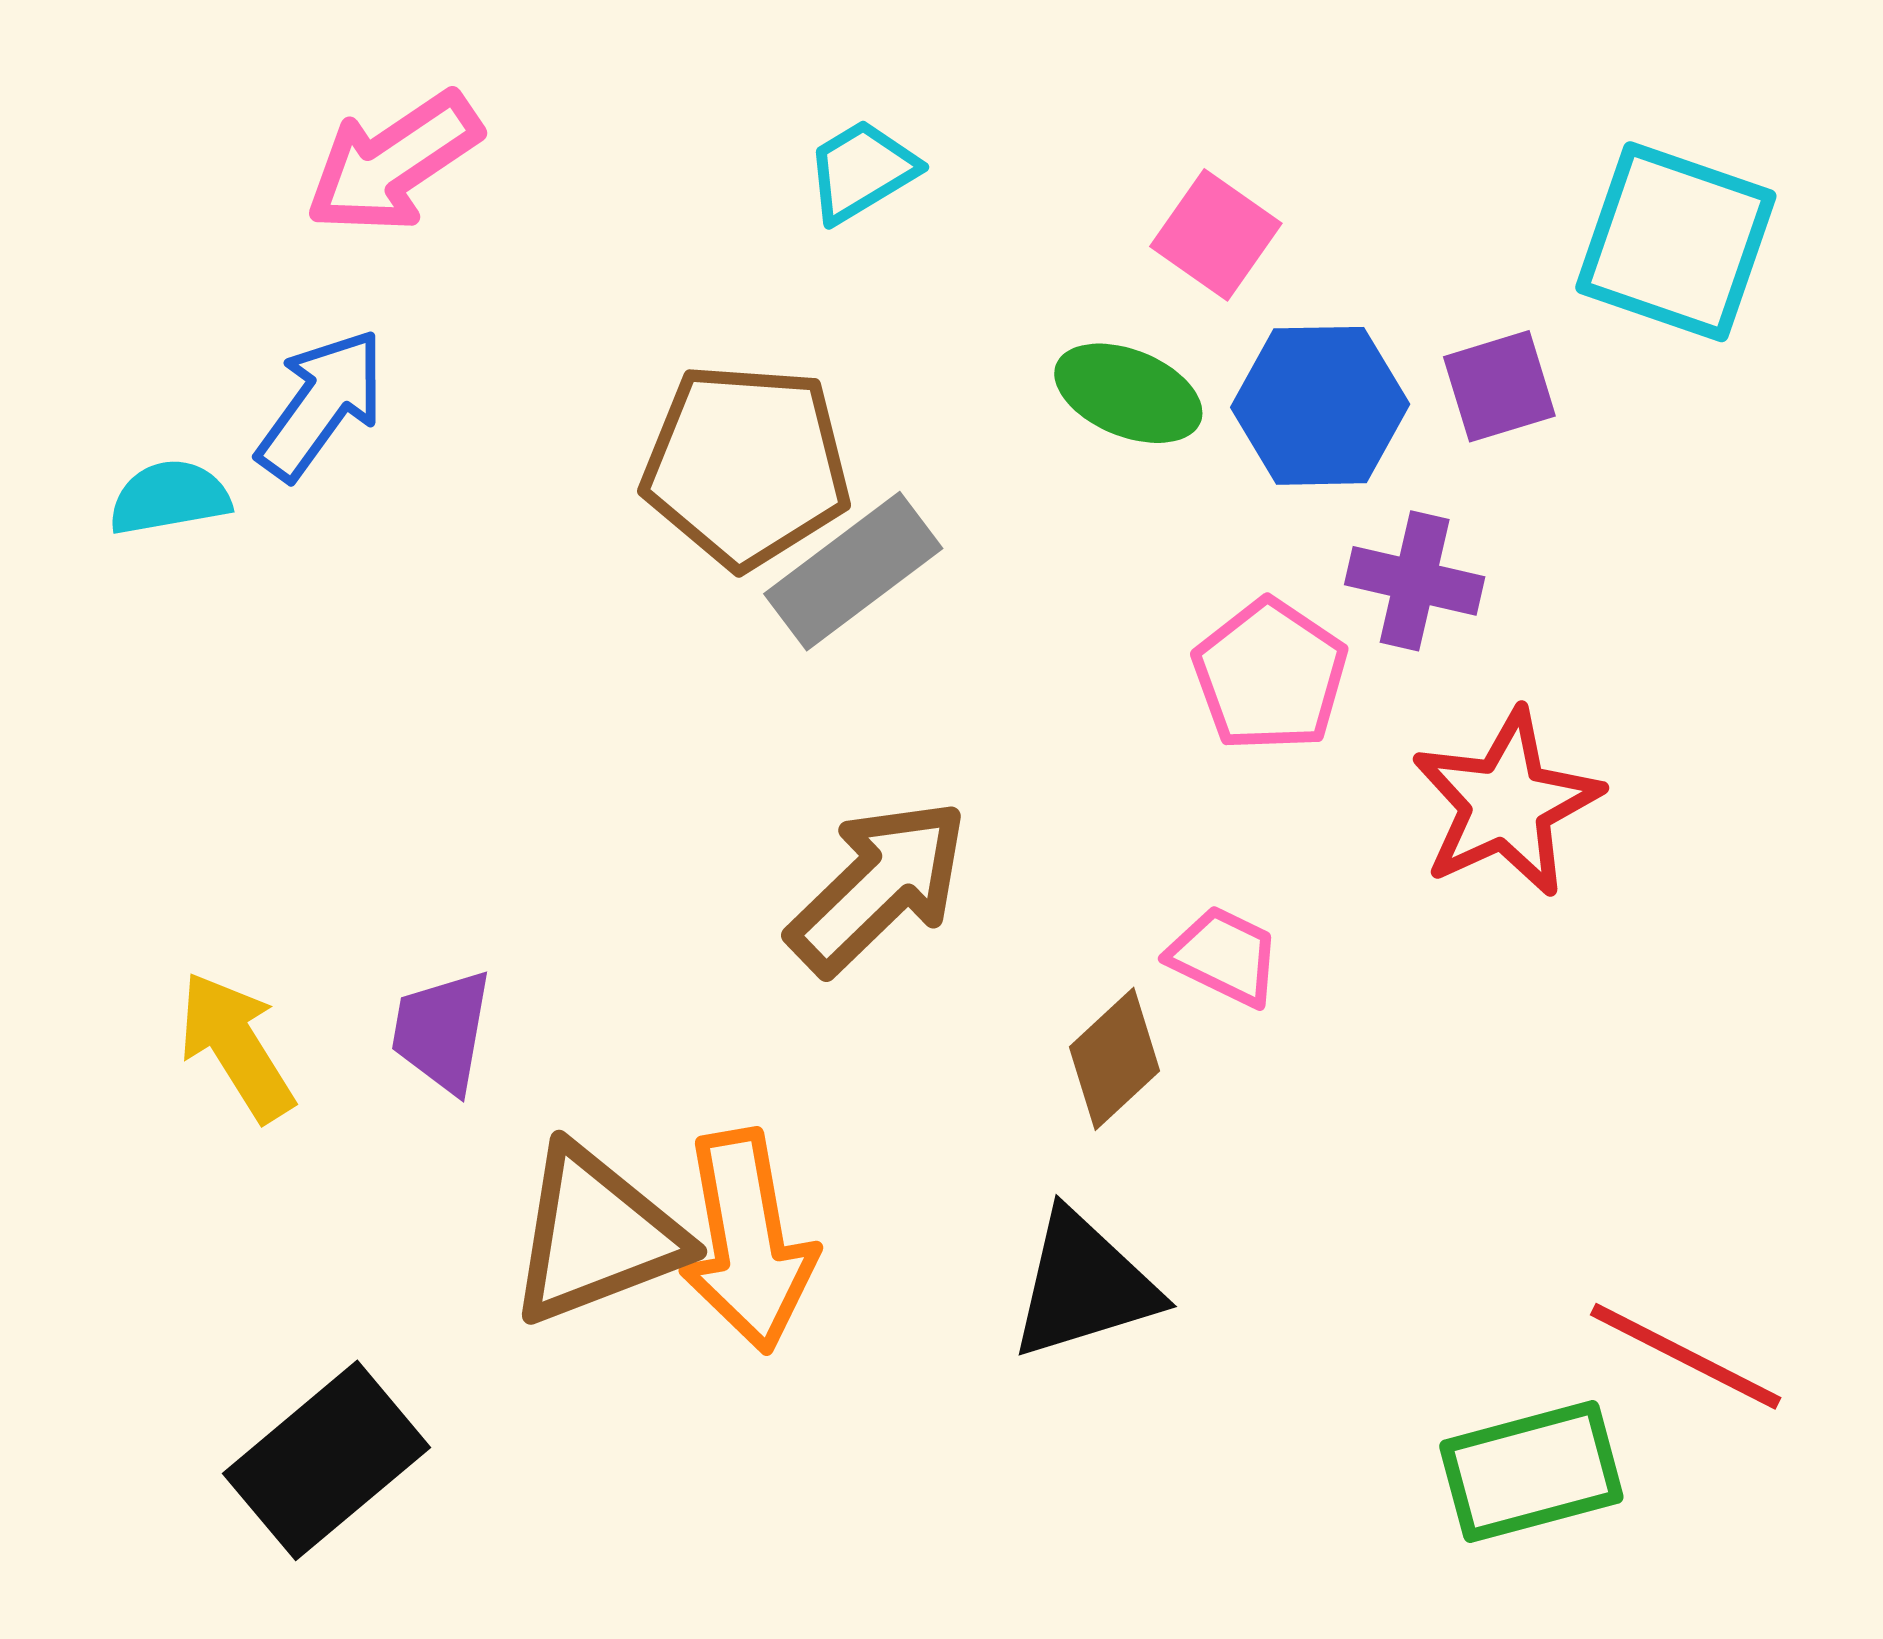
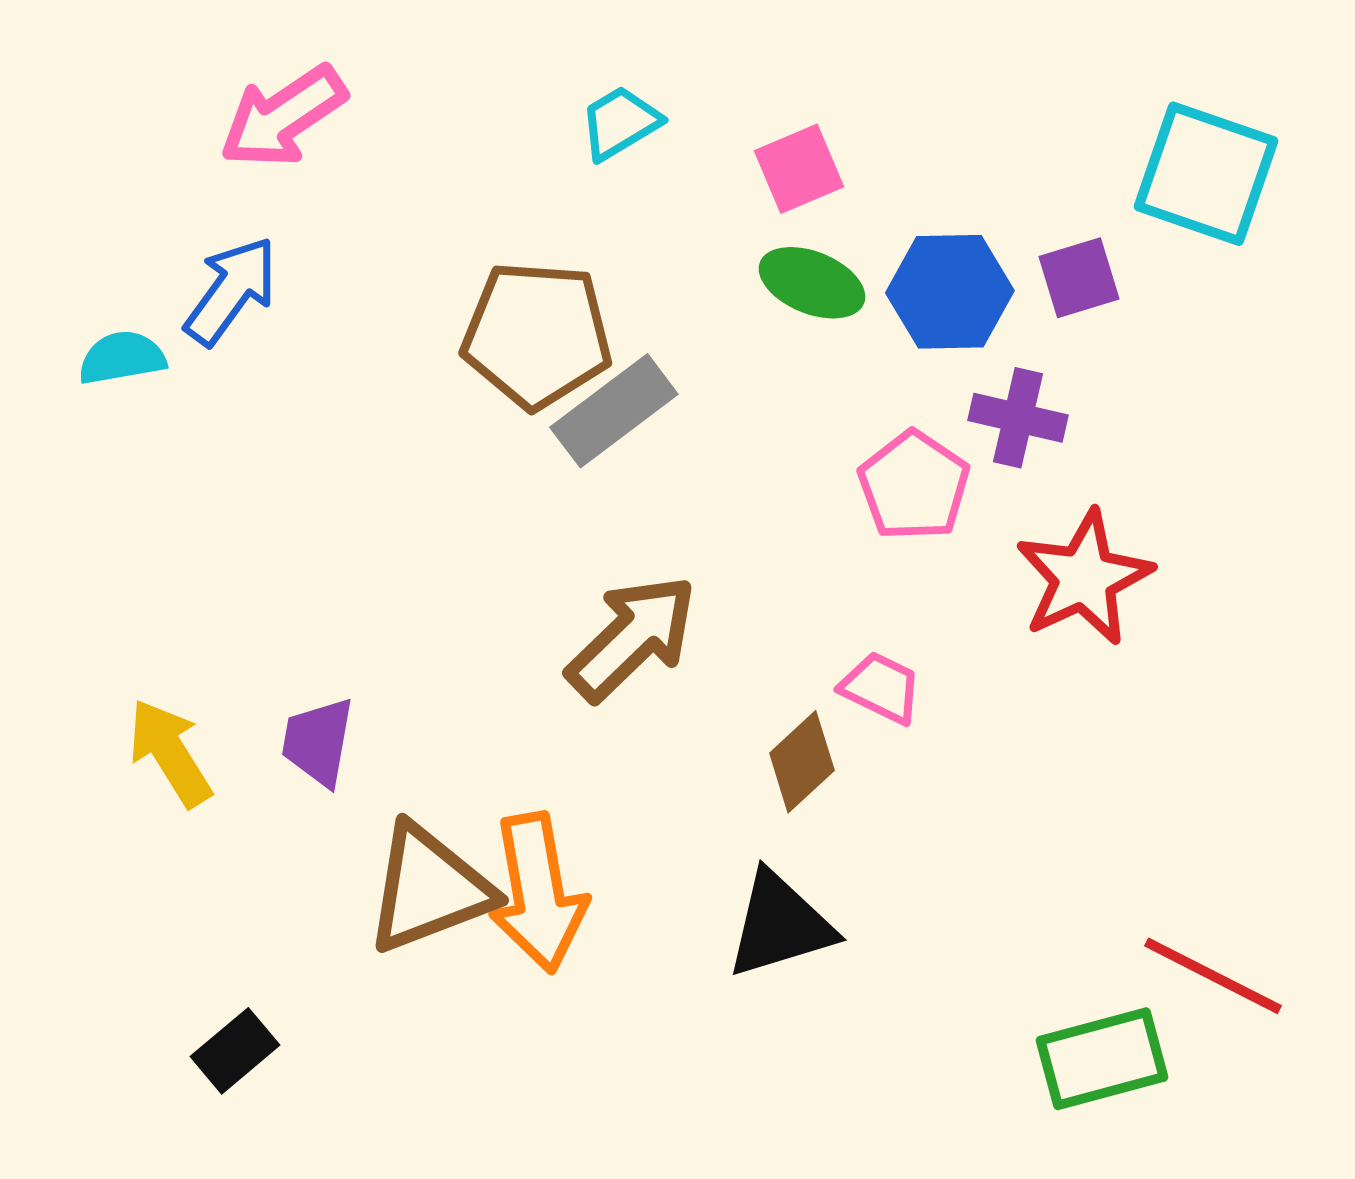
pink square: (1216, 235) -> (799, 169), moved, turned 32
black rectangle: (327, 1460) -> (235, 1051), size x0.6

